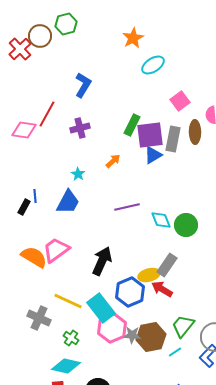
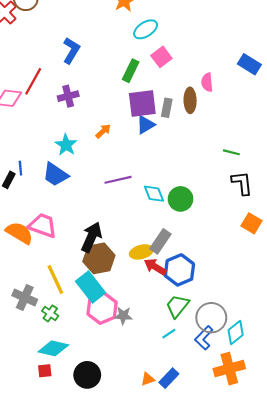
pink square: (180, 101) -> (161, 57), moved
green rectangle: (132, 125) -> (131, 71), moved
gray rectangle: (173, 139) -> (167, 108), size x0.7
cyan star: (78, 174) -> (66, 145), size x1.5
blue trapezoid: (68, 202) -> (55, 175), turned 96
pink trapezoid: (56, 250) -> (43, 225), turned 56
blue hexagon: (130, 292) -> (179, 270), moved
yellow line: (68, 301) -> (55, 280), turned 40
brown hexagon: (151, 337) -> (99, 258), moved
green cross: (71, 338) -> (50, 313), moved

